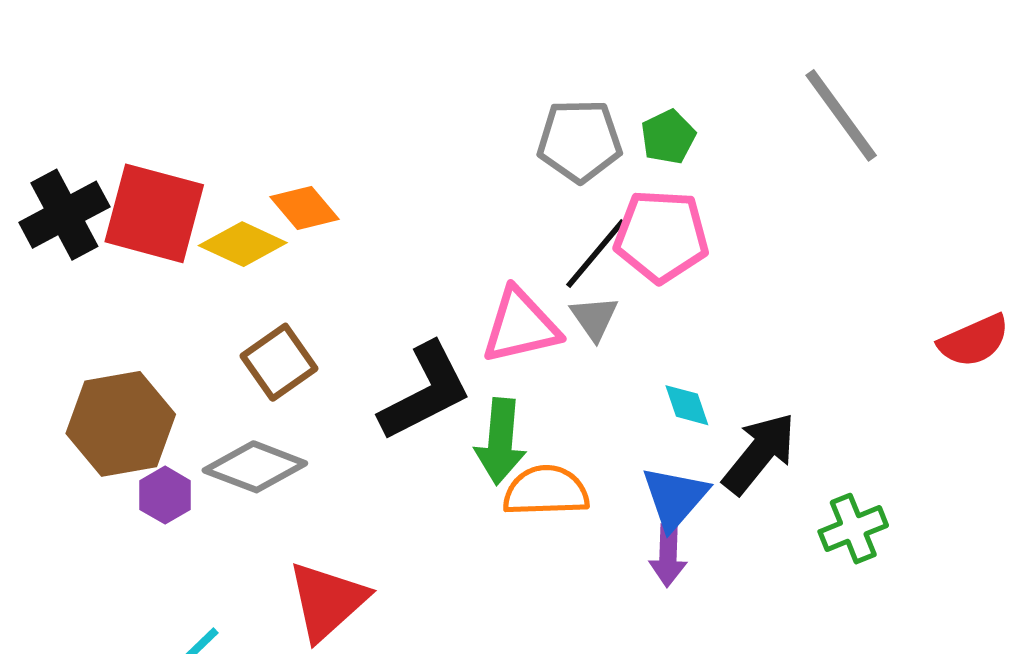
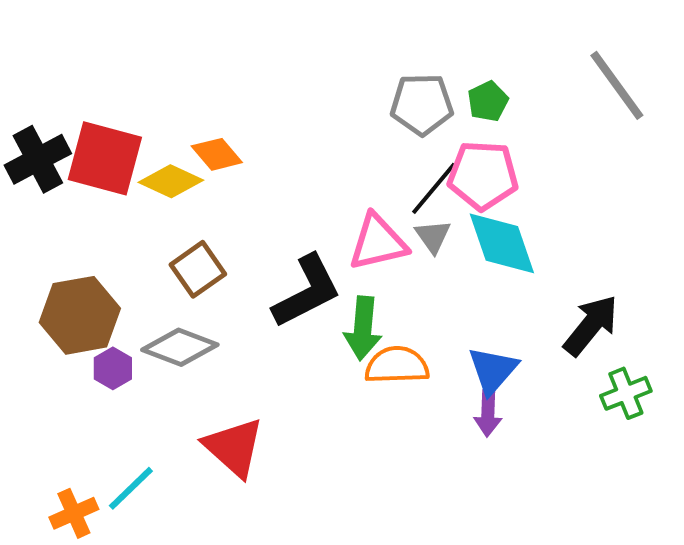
cyan diamond: (687, 405) -> (502, 243), moved, size x2.0
black arrow: (759, 453) -> (591, 325), moved
red triangle: (327, 601) -> (234, 447), turned -36

